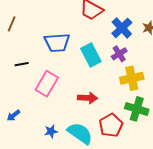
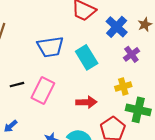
purple cross: (119, 54) -> (131, 54), moved
black line: (22, 64) -> (17, 85), moved
yellow cross: (132, 78) -> (123, 86), moved, size x0.7

